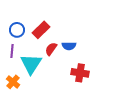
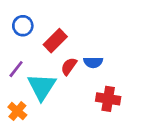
blue circle: (17, 30) -> (23, 26), moved
purple line: (12, 51) -> (16, 69), turned 32

